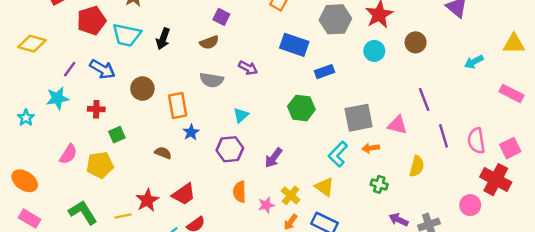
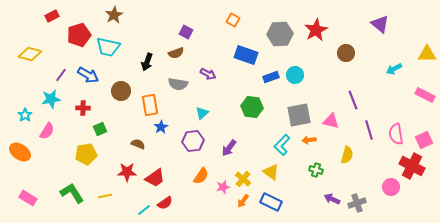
black arrow: (163, 39) -> (147, 62), moved
cyan circle: (374, 51) -> (295, 75), moved
pink semicircle: (68, 154) -> (47, 131), moved
orange ellipse: (25, 181) -> (20, 152), moved
orange semicircle: (240, 192) -> (201, 176), turned -144
red star: (147, 200) -> (127, 172), moved, turned 30

